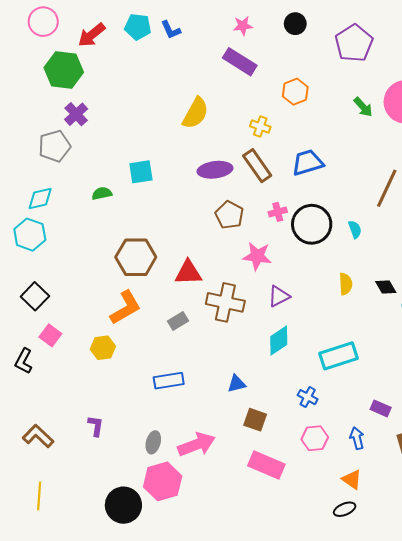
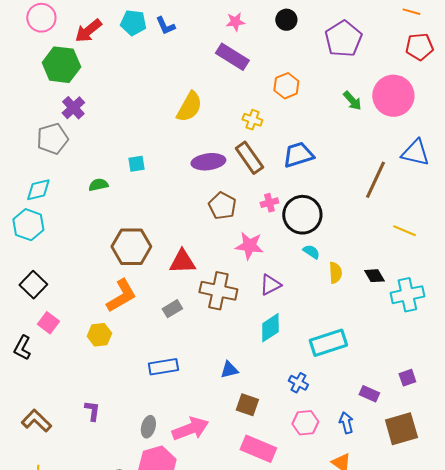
cyan square: (141, 172) -> (136, 164), size x0.7
cyan semicircle: (355, 229) -> (311, 252), moved, turned -36

